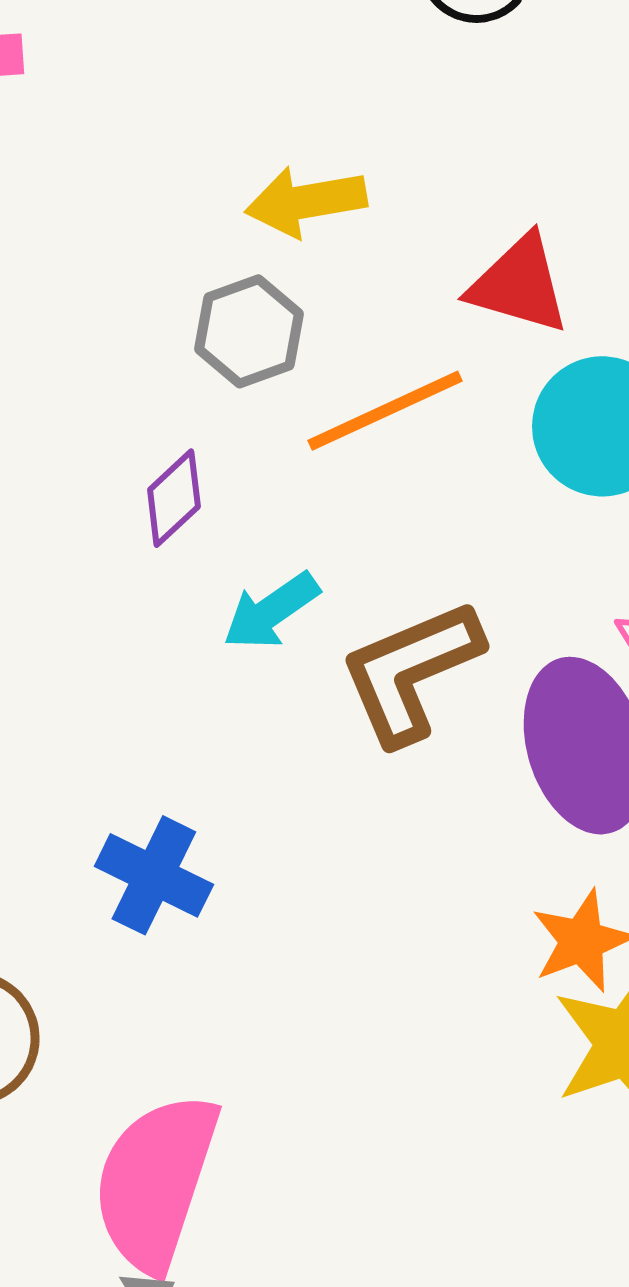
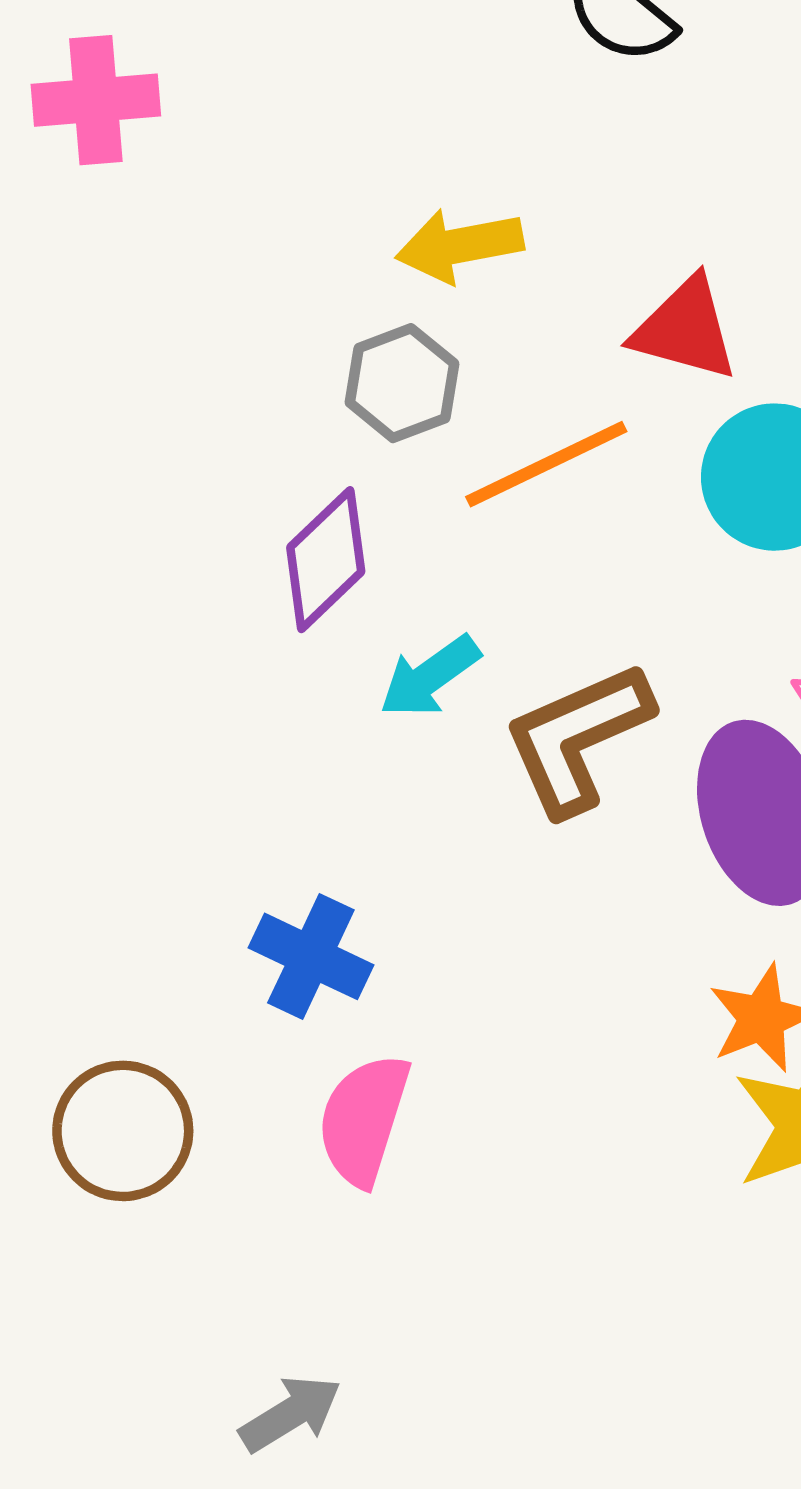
purple diamond: (174, 498) -> (326, 560), size x1.4
pink semicircle: (156, 1182) -> (364, 1120), moved, size x0.7

